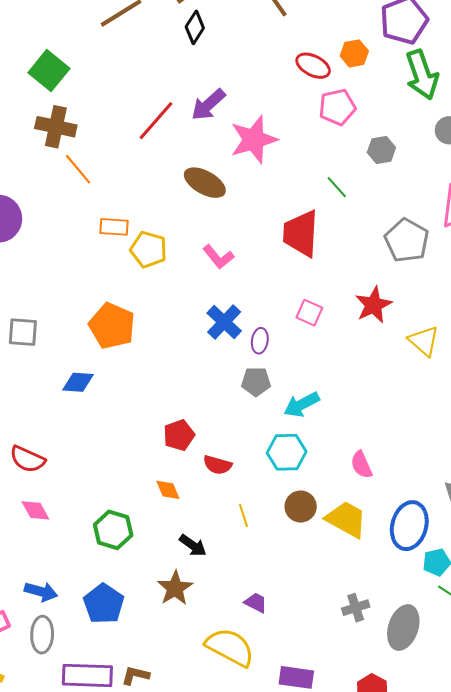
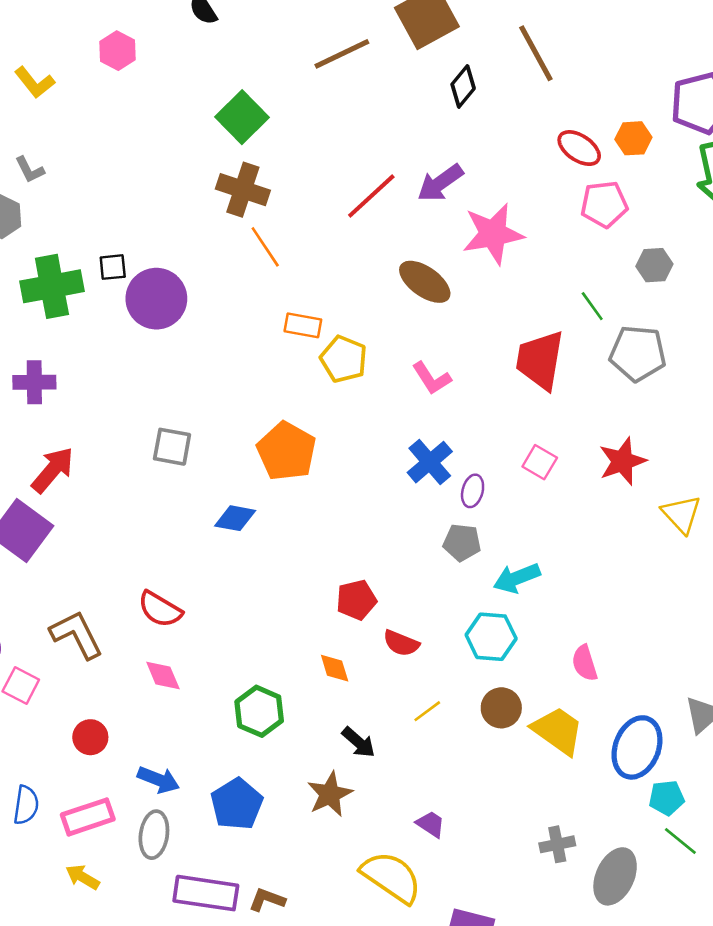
black diamond: (195, 27) -> (463, 86), moved
gray pentagon: (407, 240) -> (638, 353), moved, turned -30
yellow line: (243, 515) -> (427, 711), turned 65

